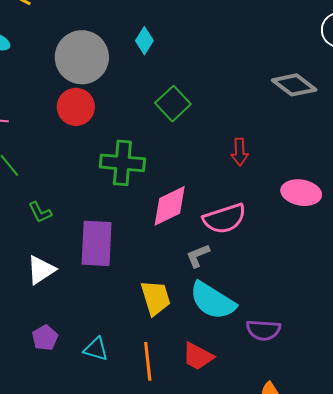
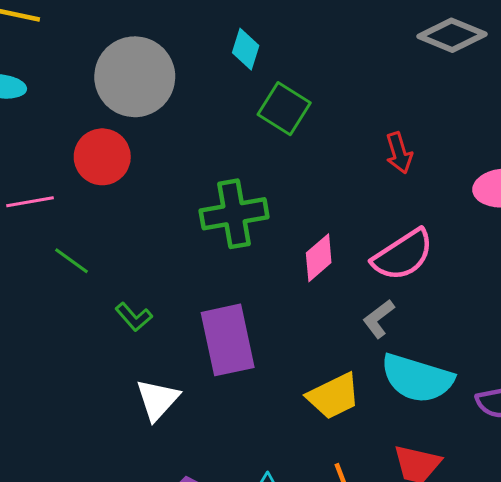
cyan diamond: (144, 41) -> (246, 49), moved
red circle: (76, 107) -> (102, 157), moved
pink diamond: (170, 206) -> (319, 258), size x0.7
yellow trapezoid: (155, 298) -> (334, 396), turned 96

